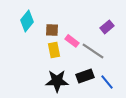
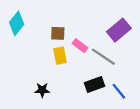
cyan diamond: (27, 21) -> (17, 23), moved
purple rectangle: (107, 27) -> (119, 30), size x1.5
black star: (57, 81) -> (42, 90), moved, size x0.6

